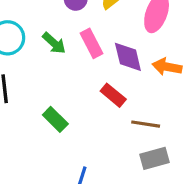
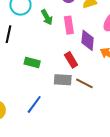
green rectangle: (55, 119) -> (32, 62), turned -49
gray rectangle: (155, 158) -> (63, 80), moved

